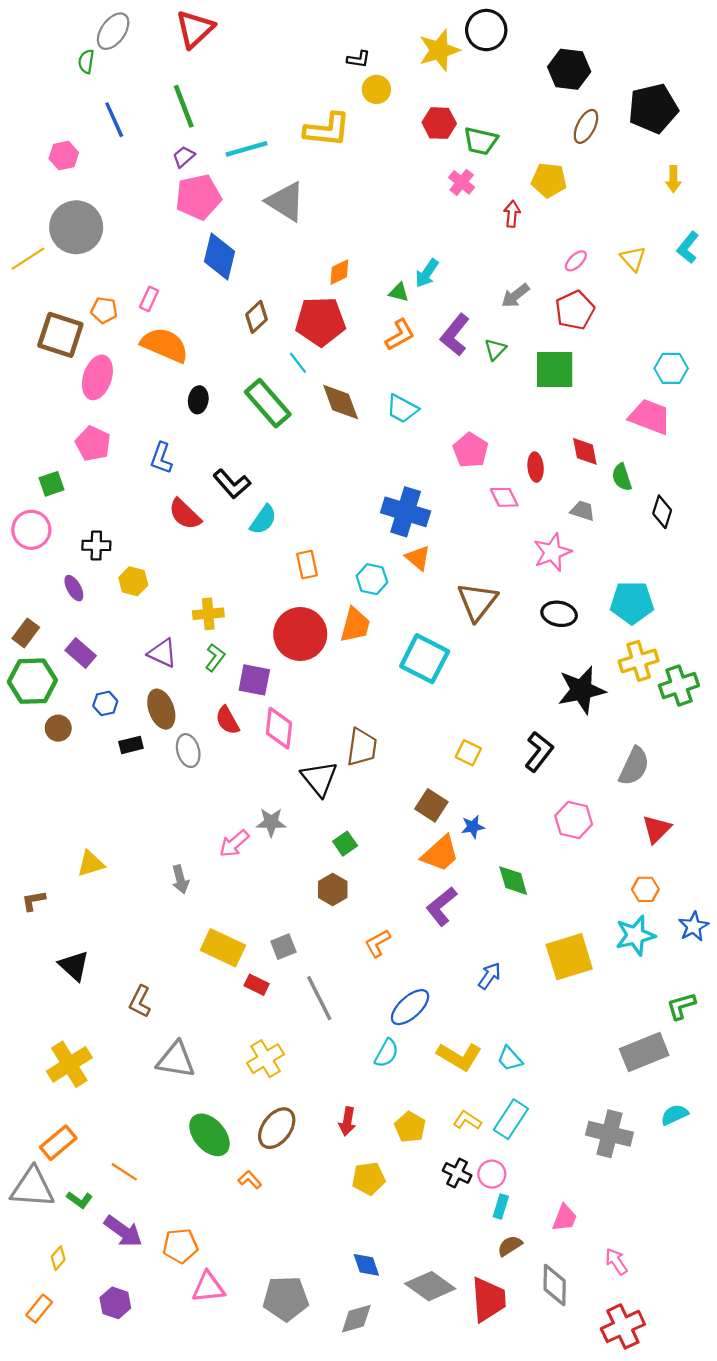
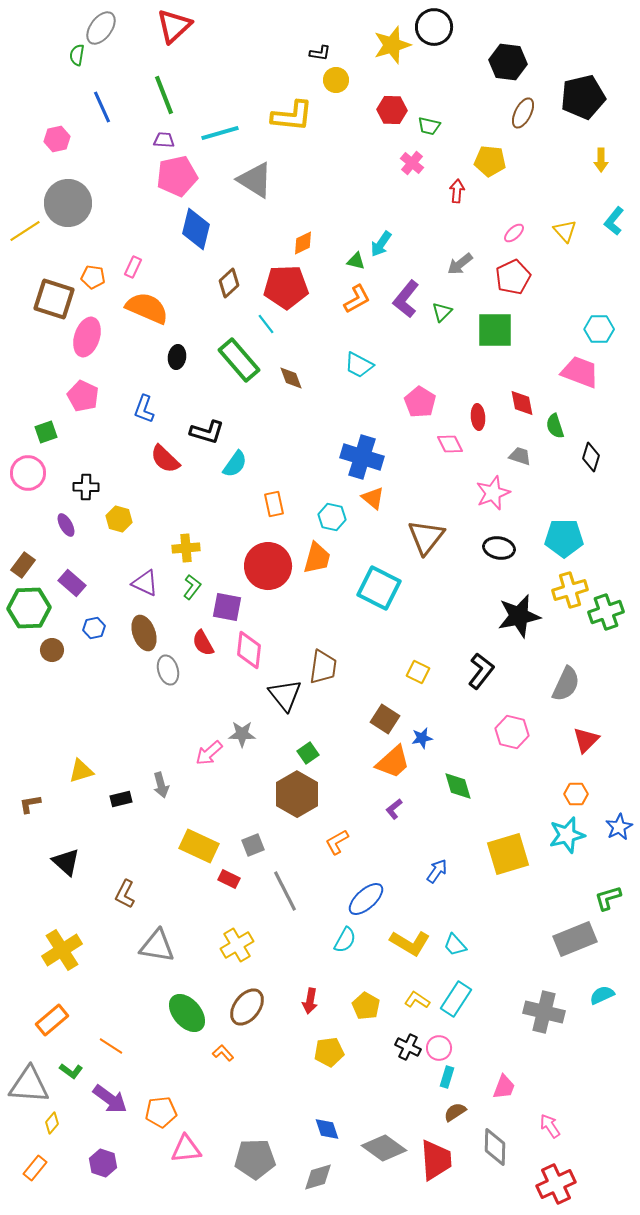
green trapezoid: (481, 141) -> (429, 126), size x0.7
purple trapezoid: (184, 157) -> (164, 140), turned 45
brown diamond: (341, 402) -> (291, 378), moved, size x0.7
black L-shape: (232, 484) -> (207, 432), turned -32
black rectangle: (131, 745) -> (121, 799), moved
brown hexagon: (333, 889) -> (297, 794), size x1.6
purple L-shape: (441, 906) -> (394, 809), size x0.6
gray triangle: (32, 1188) -> (29, 1085), moved

